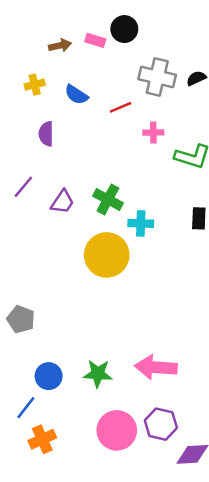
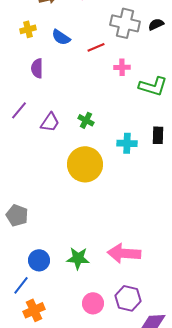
green cross: (108, 199) -> (86, 120), size x0.7
cyan cross: (141, 223) -> (127, 143), moved
pink circle: (117, 430) -> (93, 303), size x0.7

